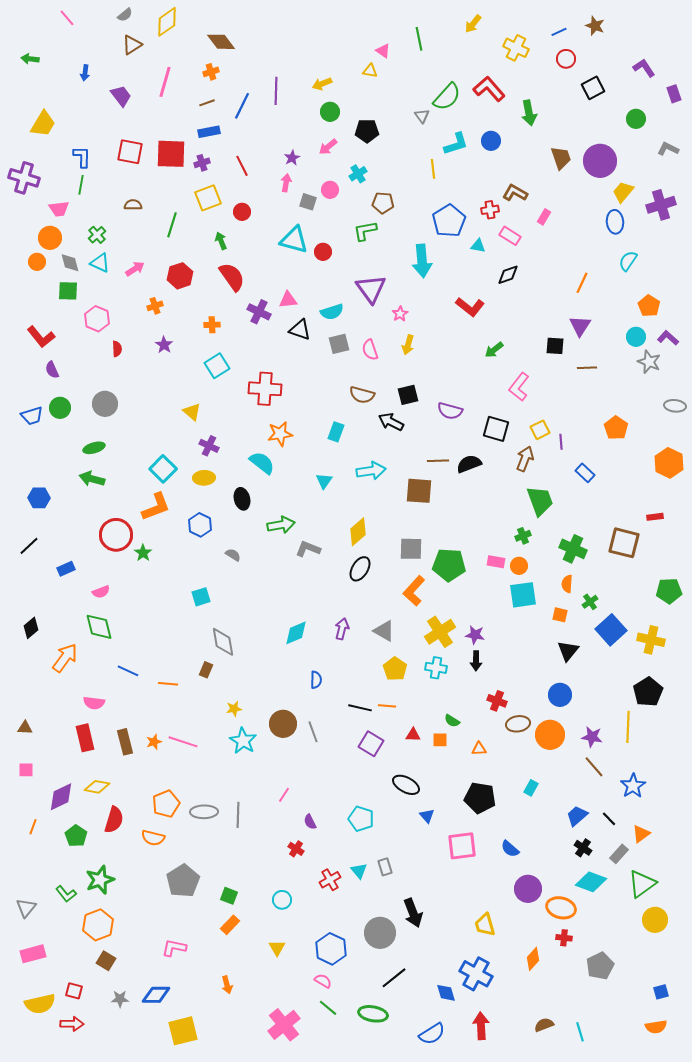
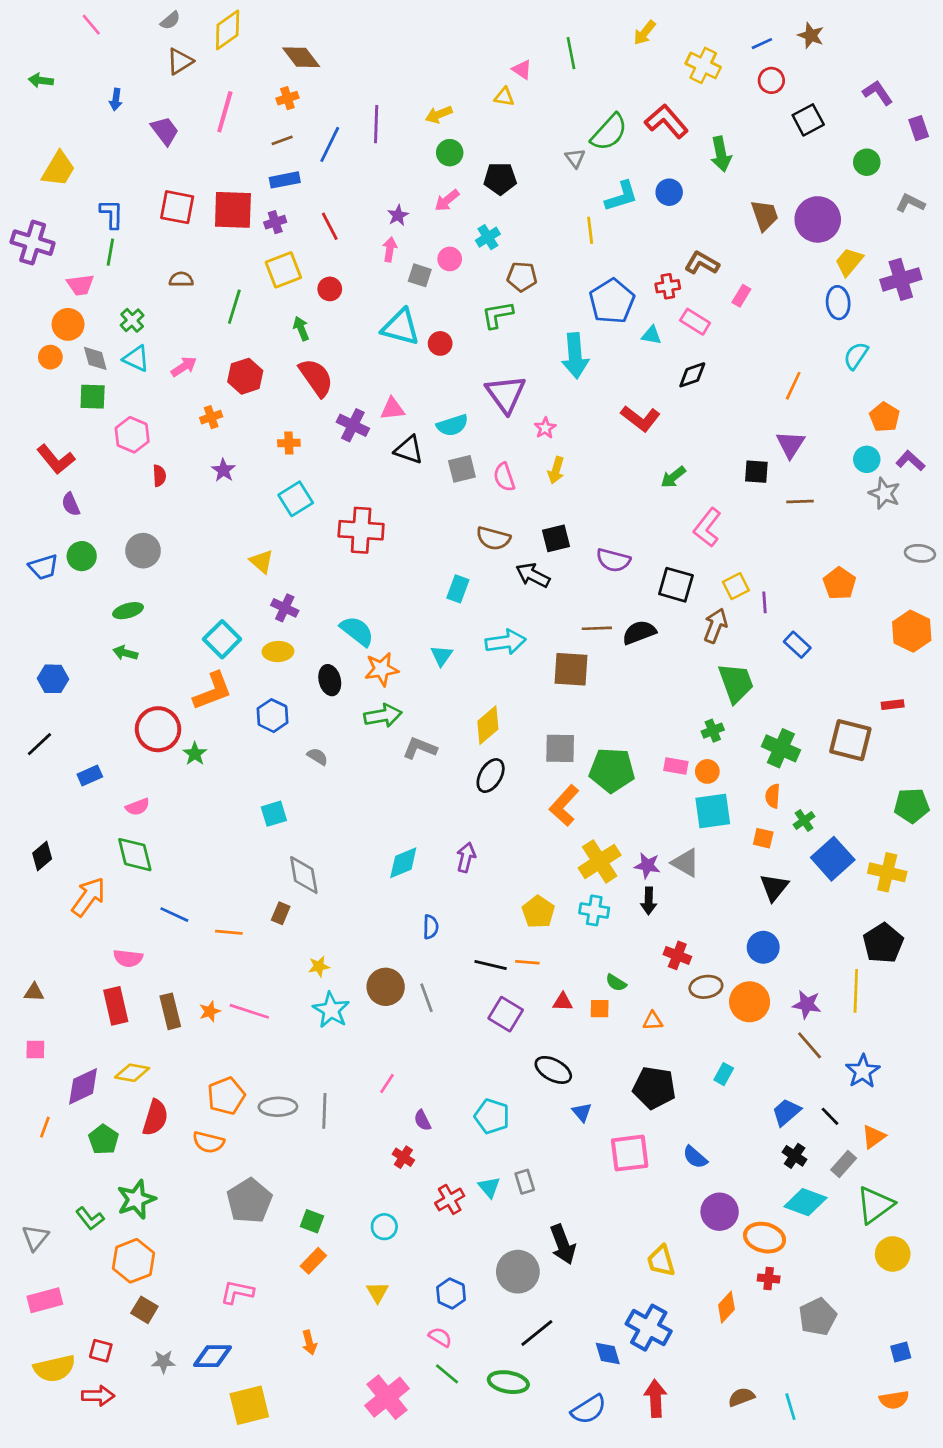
orange star: (280, 434) -> (382, 669), moved
green arrow: (92, 479) -> (125, 653), size x0.7
gray triangle: (384, 631) -> (685, 863), moved
blue hexagon: (331, 949) -> (451, 1293), size x0.7

